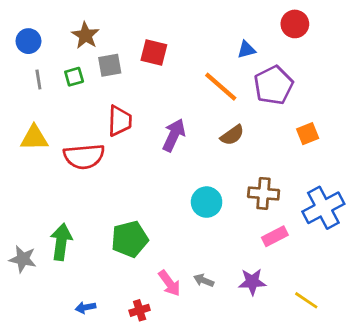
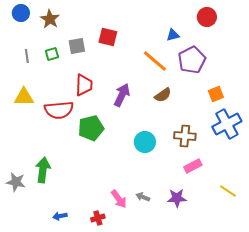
brown star: (85, 35) -> (50, 19), moved
blue circle: (28, 41) -> (21, 13), moved
blue cross: (323, 208) -> (227, 124), moved
green pentagon: (130, 239) -> (91, 128), moved
yellow line: (306, 300) -> (228, 191), moved

